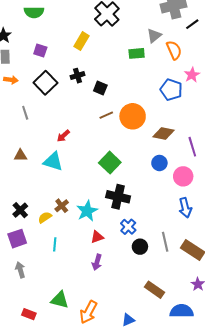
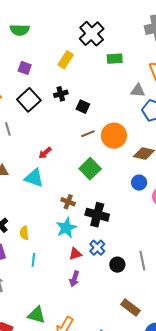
gray triangle: (154, 36) -> (138, 91), moved, turned 42
green rectangle: (137, 53) -> (115, 59), moved
green square: (110, 163) -> (90, 169), moved
brown cross: (62, 206) -> (68, 202), moved, turned -32
yellow semicircle: (45, 217) -> (24, 233), turned -64
blue cross: (128, 227) -> (97, 248), moved

